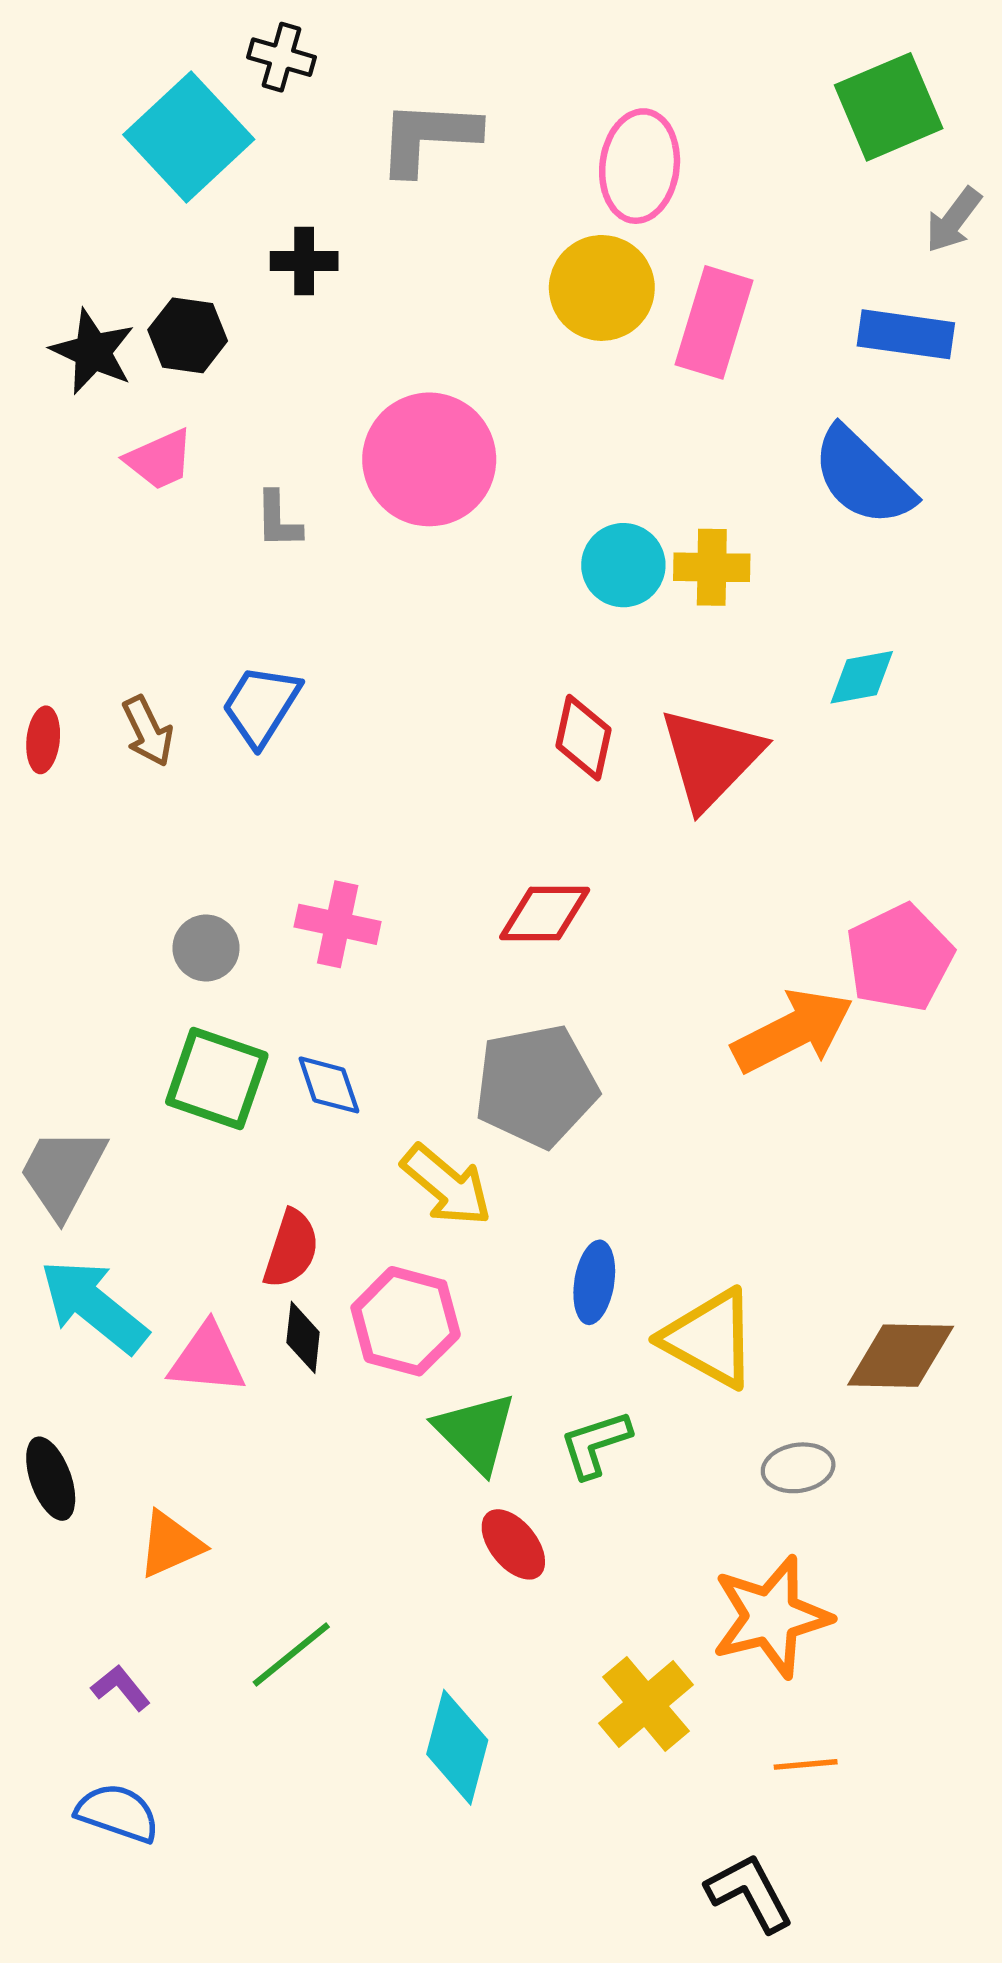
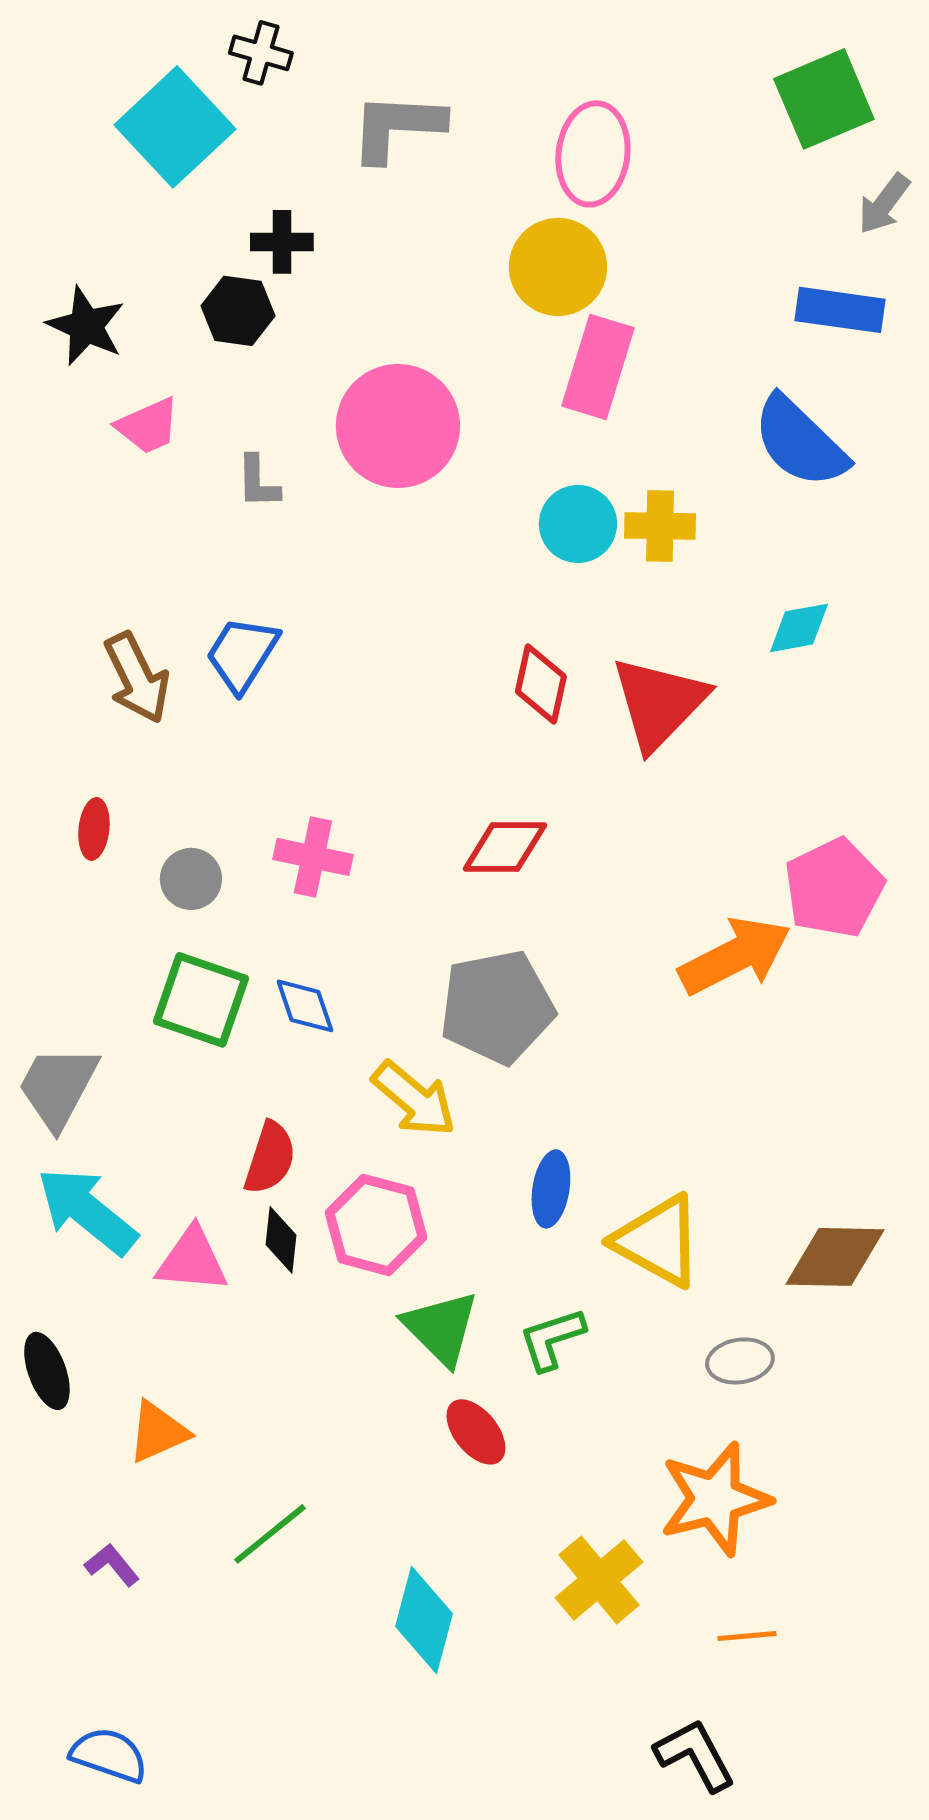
pink rectangle: (714, 322) -> (598, 367), moved
black hexagon: (188, 335) -> (238, 311), moved
brown arrow: (148, 731) -> (137, 678), size x1.4
red ellipse: (43, 740) -> (94, 829), moved
blue semicircle: (118, 1813) -> (109, 1755), moved

